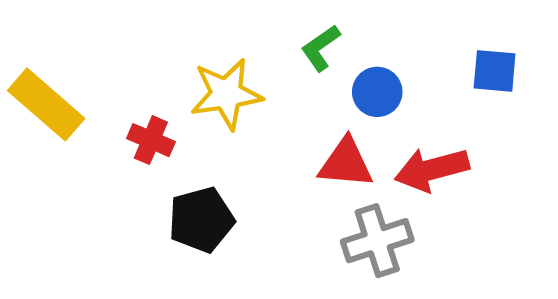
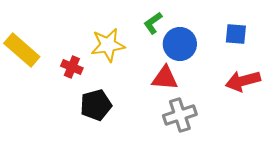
blue circle: (377, 92) -> (180, 44), size x1.4
red arrow: (432, 169) -> (243, 81), moved

